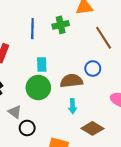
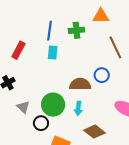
cyan rectangle: (42, 64) -> (53, 52), moved
green circle: (38, 88) -> (53, 105), moved
black circle: (27, 128) -> (41, 123), moved

